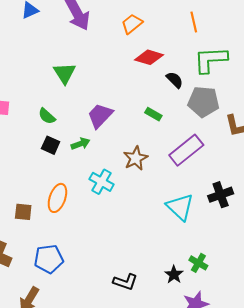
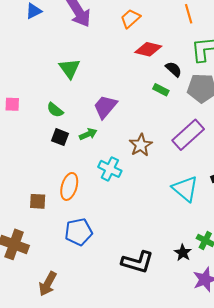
green rectangle: (153, 114) -> (161, 90), moved
blue pentagon: (49, 259) -> (79, 232), moved
black L-shape: (125, 282) -> (137, 262), size x1.4

